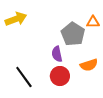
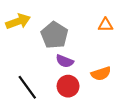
gray pentagon: (73, 34) -> (54, 35), moved
purple semicircle: (57, 54) -> (65, 61), turned -56

